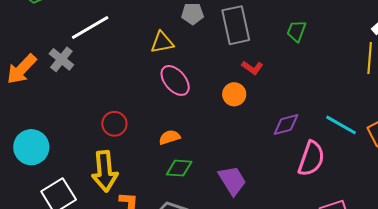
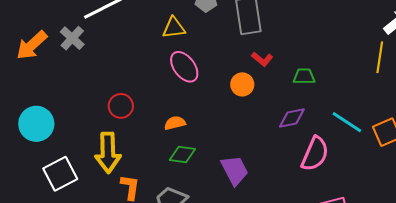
green trapezoid: (296, 31) -> (304, 76), moved, turned 65

